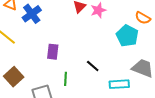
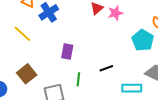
black line: (93, 66) -> (106, 68), turned -64

